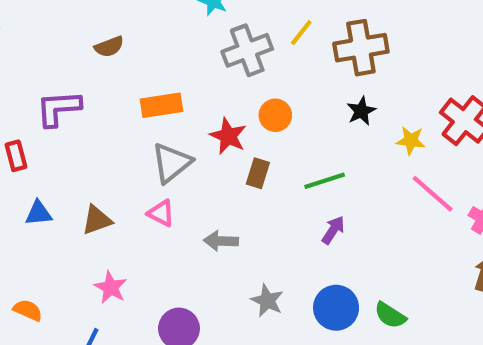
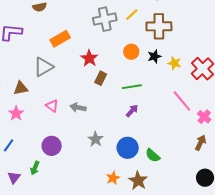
orange rectangle: (162, 105) -> (60, 39), turned -30
orange circle: (275, 115) -> (131, 52), moved
yellow star: (411, 140) -> (174, 63), moved
gray triangle: (171, 163) -> (43, 67), moved
pink triangle: (161, 213) -> (52, 106), moved
pink star: (111, 287) -> (16, 113), moved

